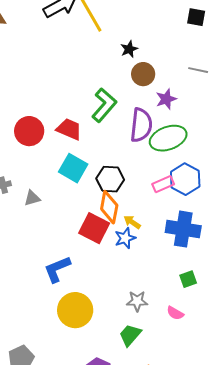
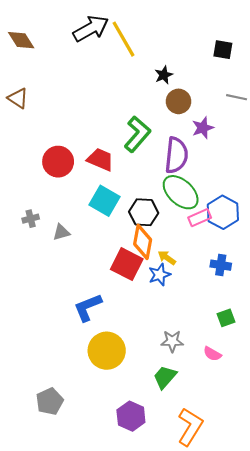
black square: (196, 17) -> (223, 50), moved
green ellipse: (168, 138) -> (181, 192), moved, turned 63
blue cross: (183, 229) -> (221, 265), size x0.6

